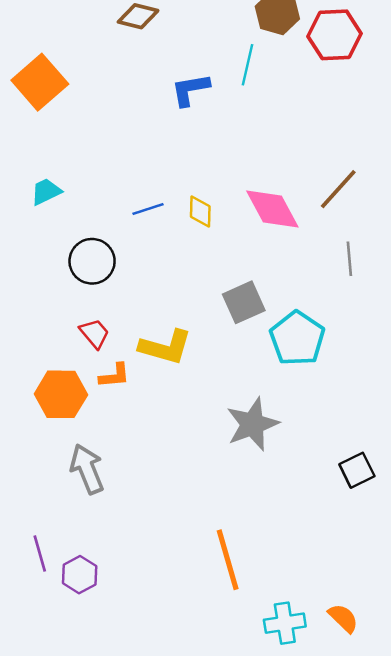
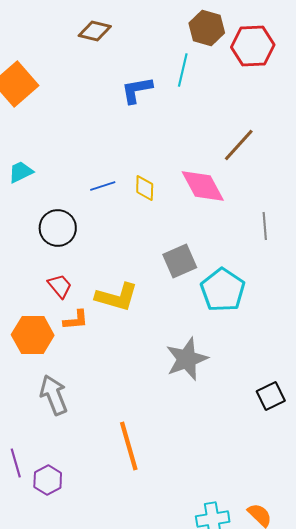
brown line: (338, 189) -> (239, 145), moved
orange line: (228, 560) -> (129, 446), moved

